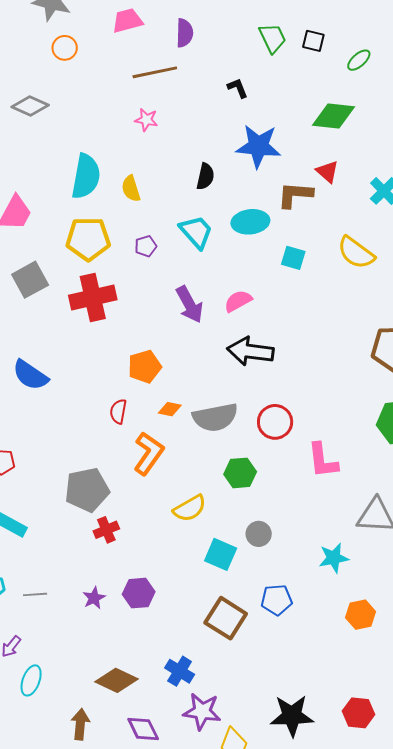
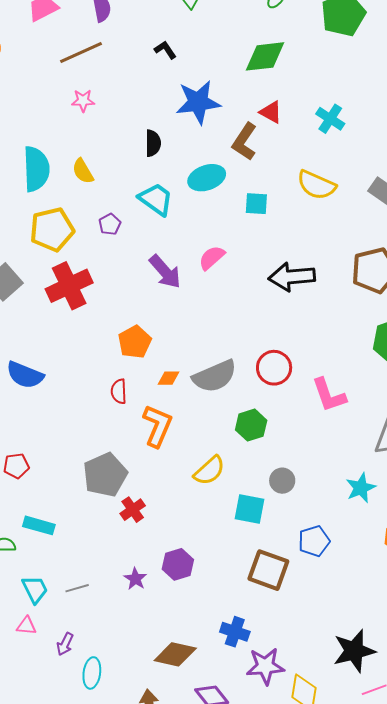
brown L-shape: (295, 195) -> (244, 142), turned -48
black arrow: (250, 351) -> (292, 277), moved

